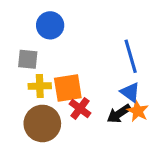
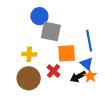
gray square: (28, 59) -> (51, 31), moved, size x1.5
orange square: (68, 88) -> (67, 53), moved

